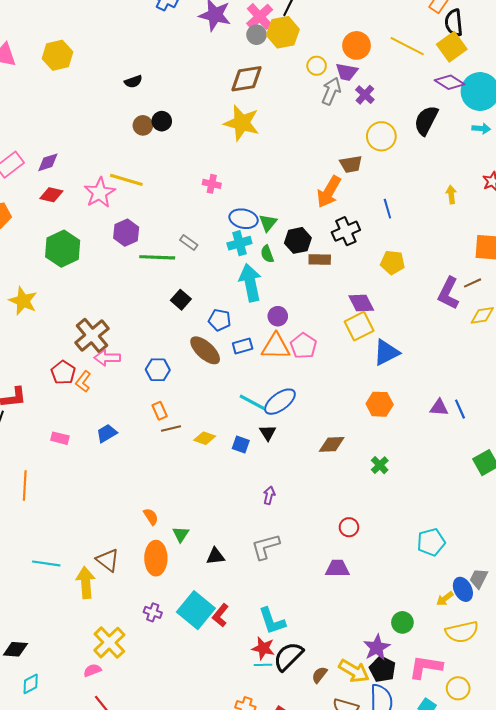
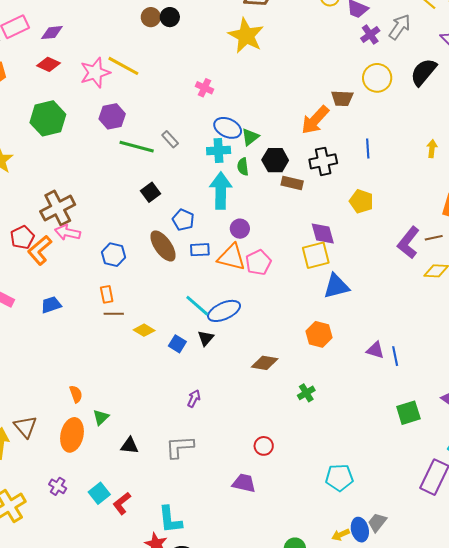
gray arrow: (331, 91) -> (400, 27), moved
orange L-shape: (83, 381) -> (40, 250), size x1.4
cyan square: (196, 610) -> (99, 493), size x0.6

